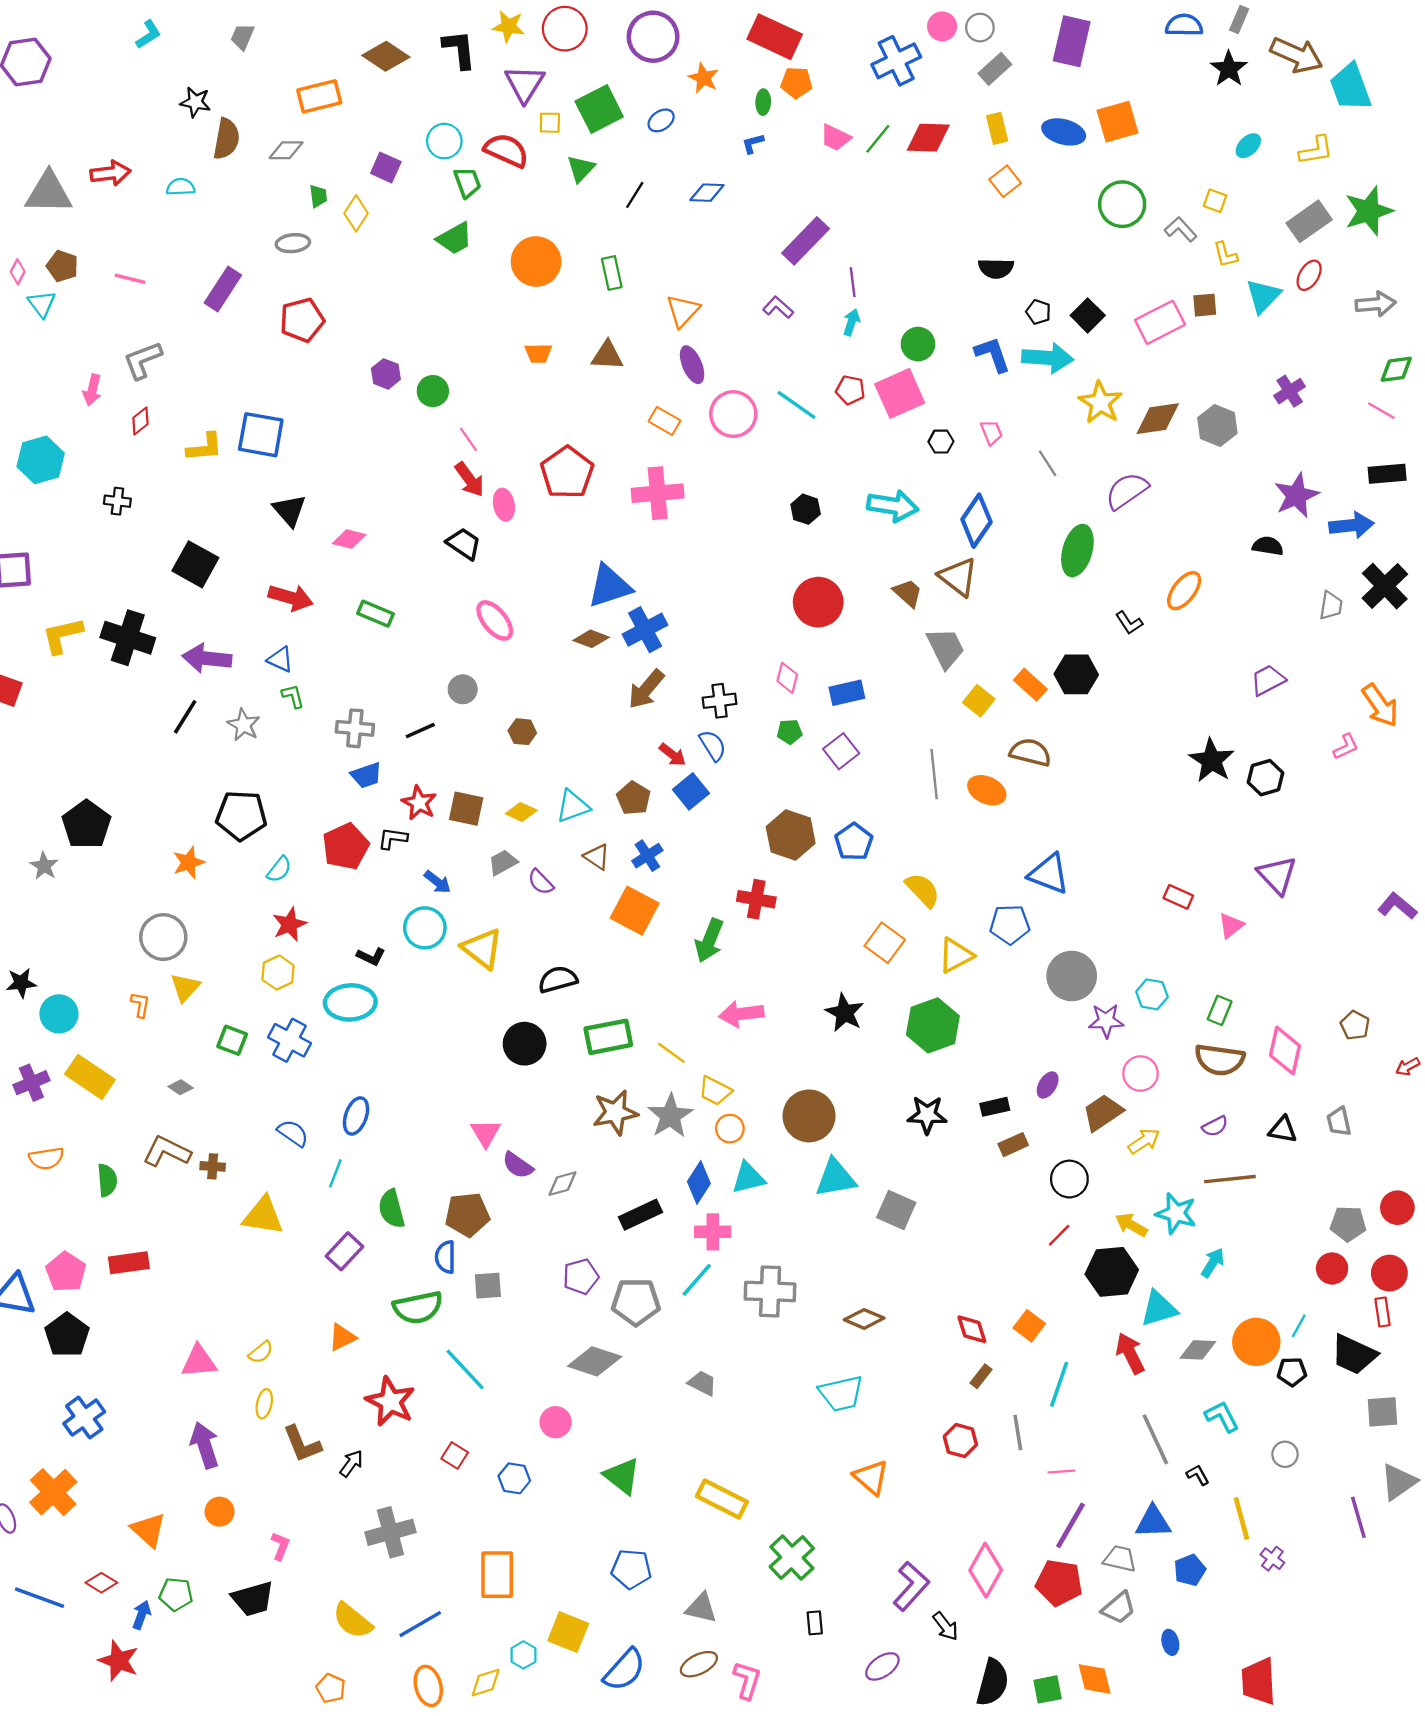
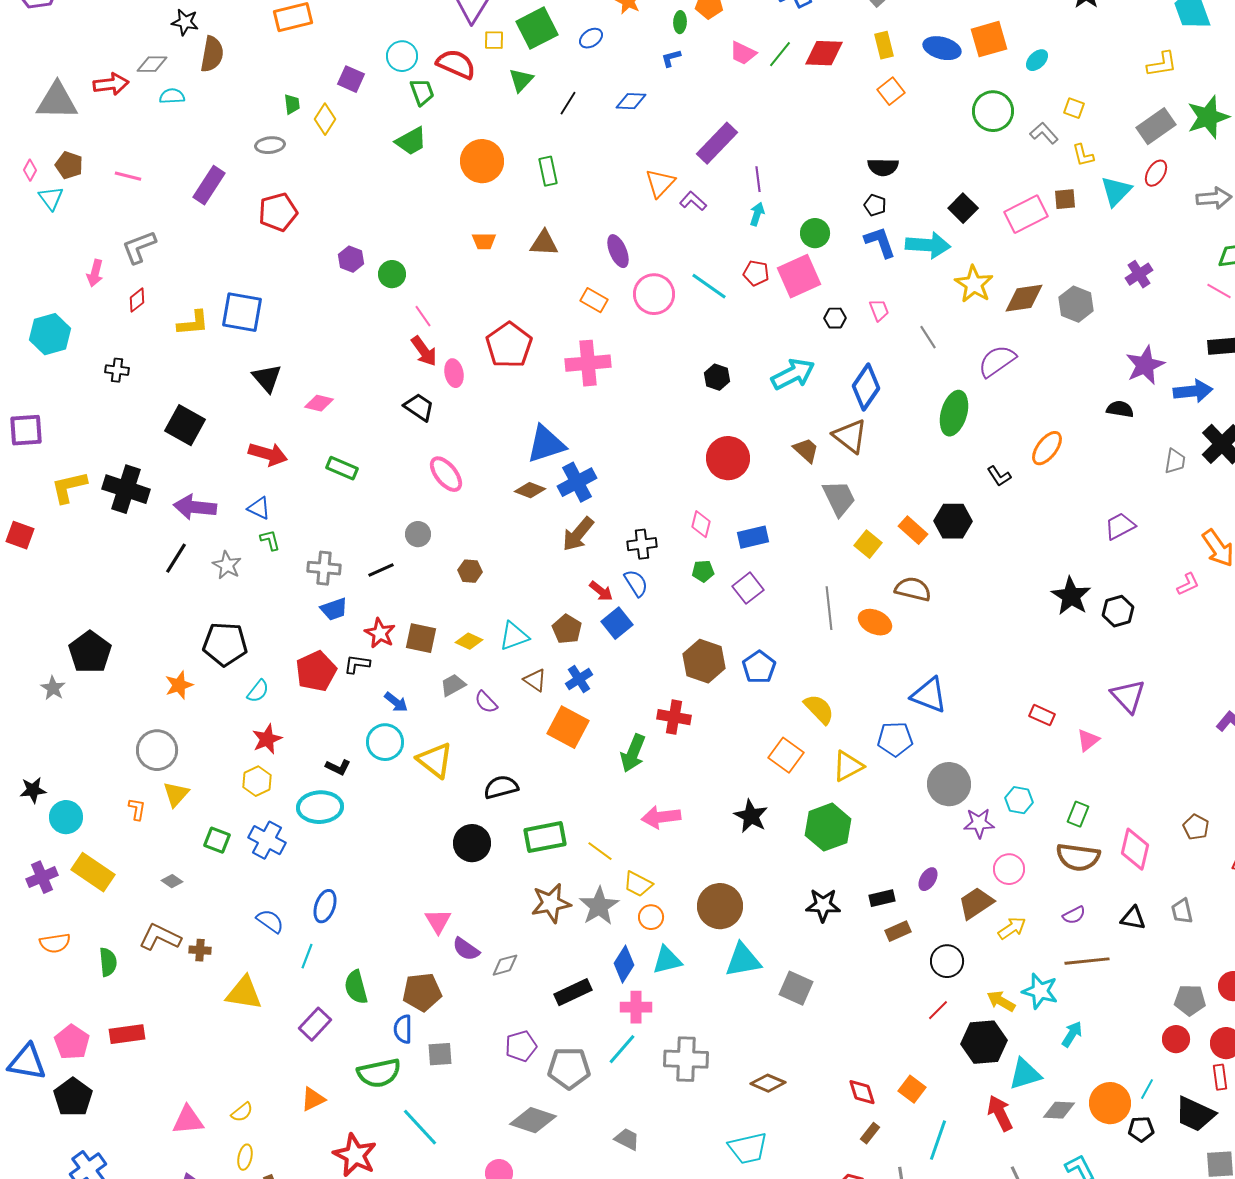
cyan ellipse: (1248, 146) -> (1037, 60), moved
gray diamond: (286, 150) -> (152, 64), moved
orange triangle: (683, 311) -> (660, 183), moved
black pentagon: (1038, 312) -> (875, 205), moved
cyan arrow: (893, 506) -> (793, 374), turned -36

